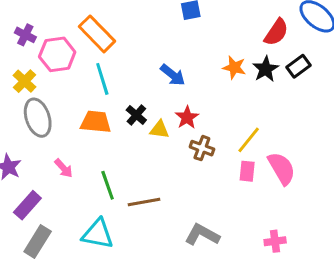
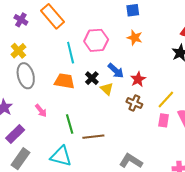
orange rectangle: (97, 34) -> (53, 16), moved
pink hexagon: (57, 54) -> (96, 40), moved
orange star: (234, 68) -> (135, 38), moved
blue arrow: (173, 75) -> (116, 71), moved
red star: (187, 117) -> (138, 79), moved
yellow triangle: (160, 130) -> (107, 89), turned 32

